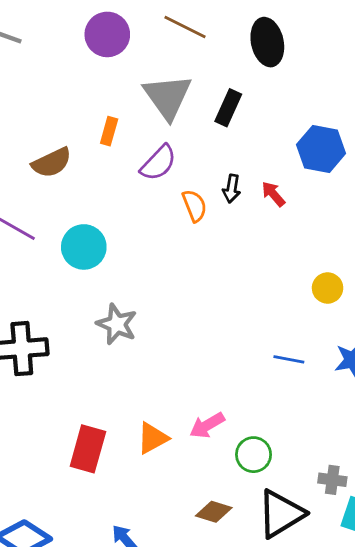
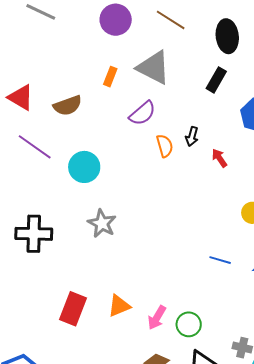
gray triangle: (168, 97) -> (154, 68), turned -33
black rectangle: (228, 108) -> (216, 80), moved
orange rectangle: (109, 131) -> (110, 77), moved
red arrow: (273, 194) -> (219, 158), moved
pink arrow: (207, 425) -> (157, 318), moved, turned -35

